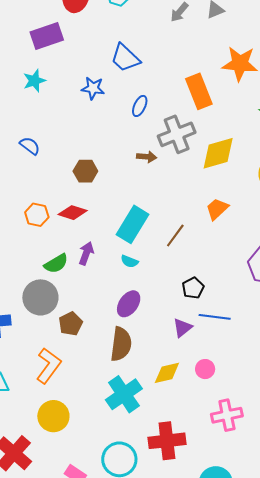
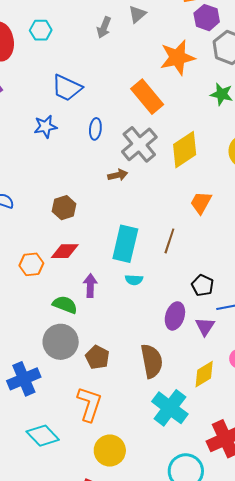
green semicircle: (56, 264) -> (65, 305), turned -110
purple ellipse: (129, 304) -> (175, 316), moved

